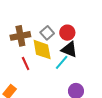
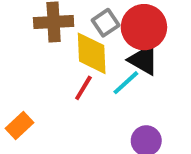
red circle: (67, 33) -> (144, 27), size x1.5
red line: (26, 64) -> (83, 88), moved, turned 48

